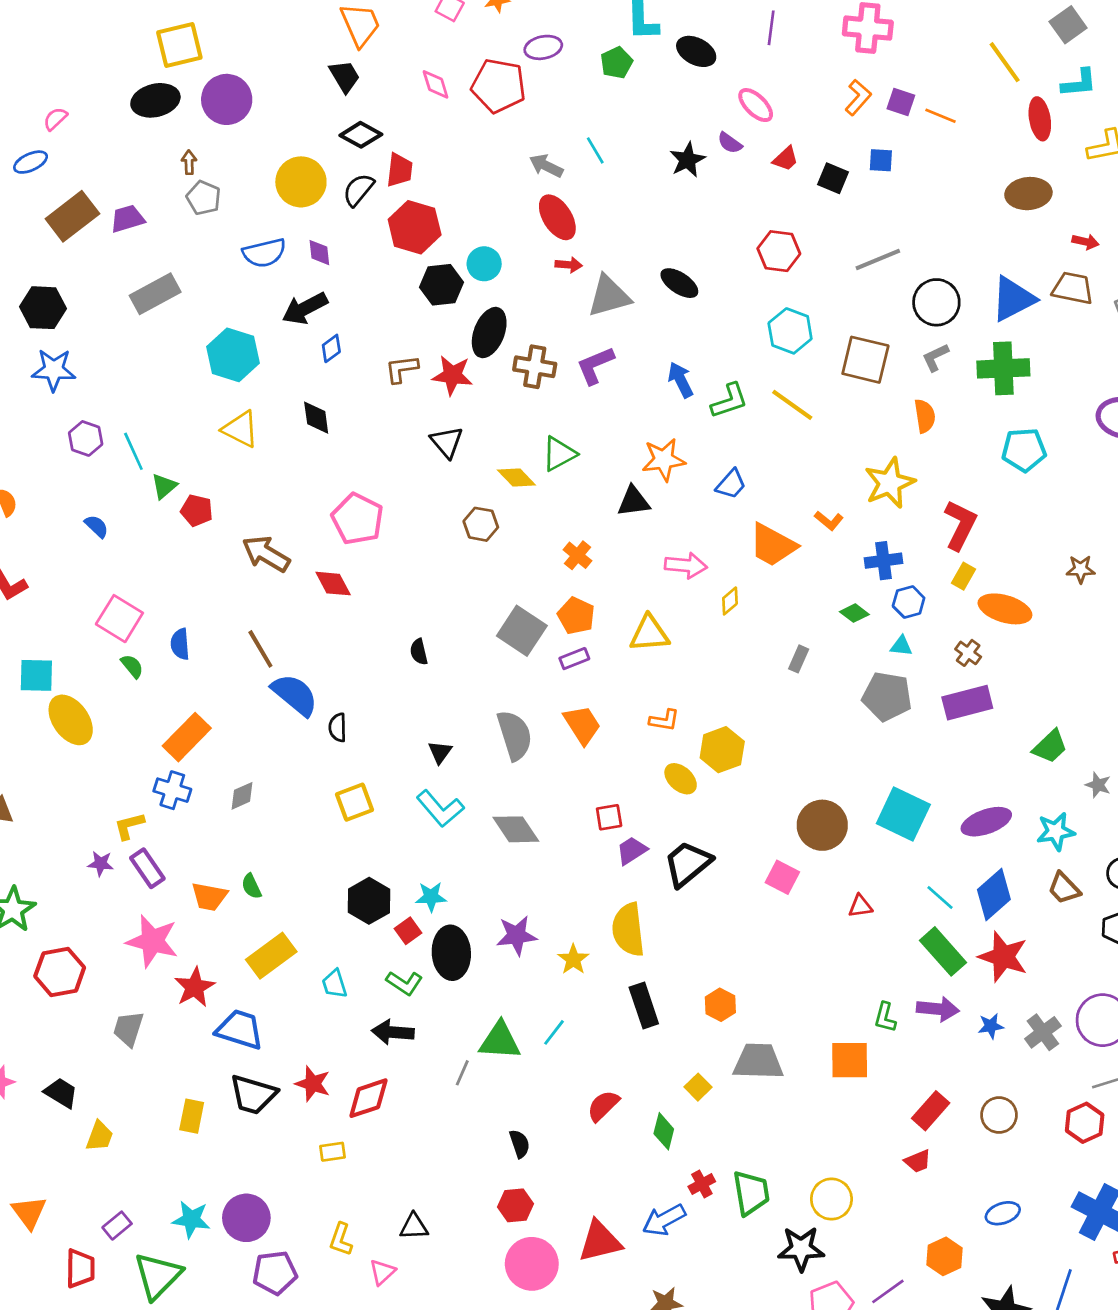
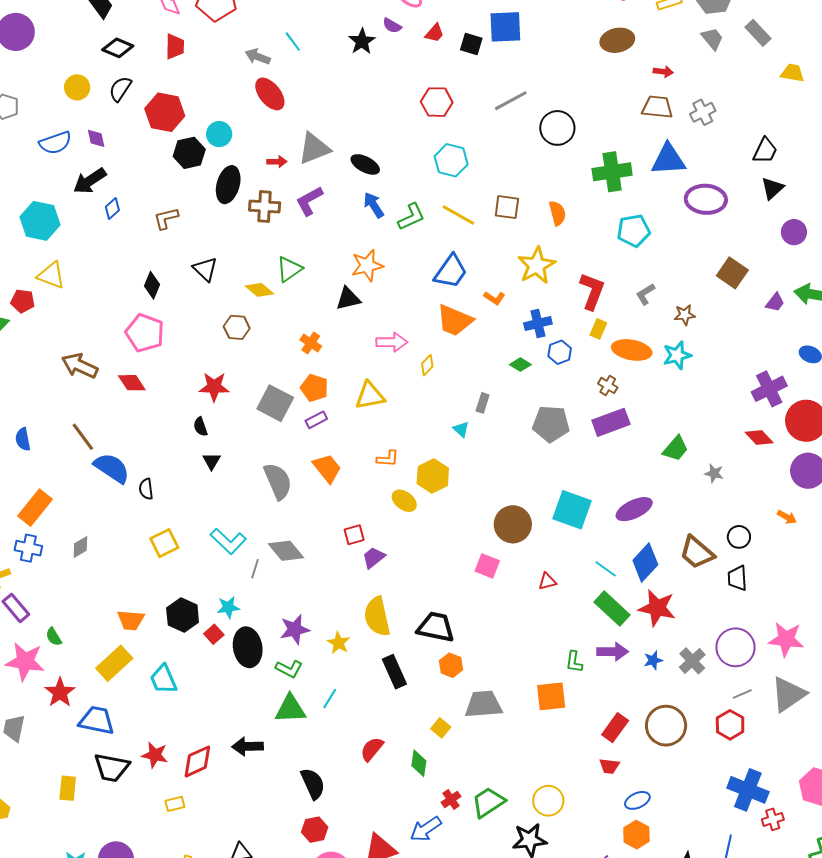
blue square: (881, 160) -> (505, 27), size x1.8
red trapezoid: (400, 170) -> (175, 47), moved
yellow circle: (301, 182) -> (77, 87), size x0.7
red arrow: (569, 265) -> (277, 162), moved
black ellipse: (679, 283) -> (365, 164), moved
blue triangle: (1013, 299) -> (668, 159), moved, turned 30
gray L-shape: (935, 357) -> (645, 294), moved
brown square: (865, 360) -> (507, 207), moved, size x0.7
red star: (452, 375) -> (214, 387), moved
black diamond: (316, 418) -> (152, 285), moved, turned 36
blue trapezoid: (731, 484) -> (451, 272), moved, size x1.5
red pentagon: (197, 510) -> (23, 301), moved
cyan triangle: (901, 646) -> (461, 429), moved, turned 42
black triangle: (440, 752) -> (212, 461), moved
cyan star: (1056, 831) -> (677, 355), moved
black trapezoid: (688, 864) -> (436, 627), moved, turned 57
green semicircle: (251, 886) -> (54, 637), moved
brown trapezoid: (1064, 888) -> (697, 552), size x1.4
orange trapezoid: (209, 897) -> (131, 620), moved
green L-shape: (404, 983) -> (289, 669), moved
cyan trapezoid: (334, 984) -> (163, 679), size x1.4
black arrow: (393, 1032) -> (248, 746), moved
gray line: (462, 1073) -> (255, 569), moved
brown circle: (999, 1115) -> (666, 726), size x1.5
black semicircle: (520, 1144) -> (313, 784), size x1.5
red trapezoid: (918, 1161) -> (609, 766), turned 35
green trapezoid: (751, 1193) -> (488, 802), turned -108
blue ellipse: (1003, 1213) -> (637, 800), moved

